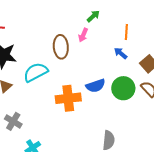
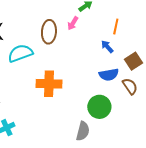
blue semicircle: (96, 86) -> (109, 75), moved
green circle: (123, 88) -> (99, 107), moved

